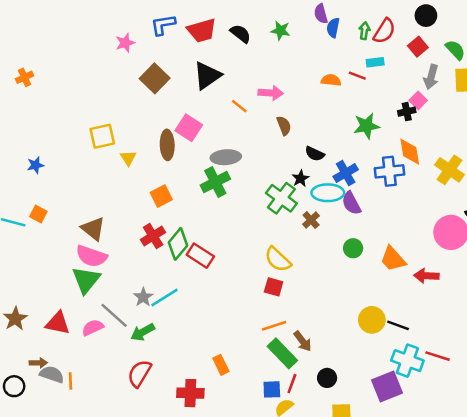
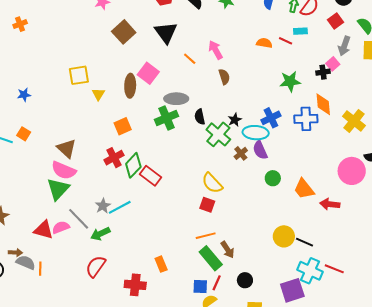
black triangle: (207, 76) -> (166, 33), turned -35
pink arrow: (271, 93) -> (216, 50), turned -126
black semicircle: (315, 154) -> (200, 117), moved, turned 49
purple semicircle: (351, 203) -> (260, 150), moved
red triangle: (58, 323) -> (44, 230), moved

